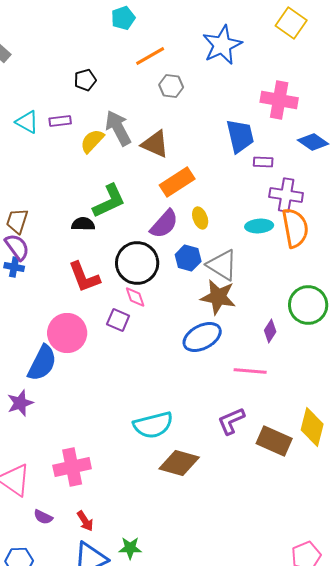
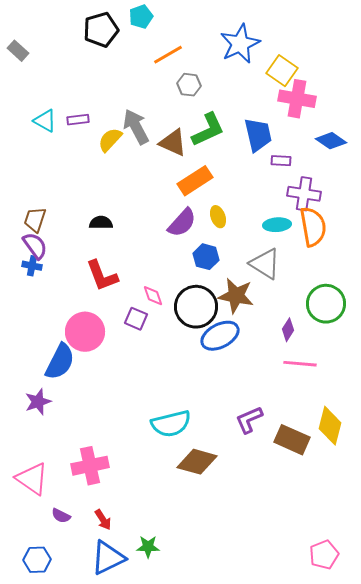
yellow square: (291, 23) -> (282, 71), moved
black pentagon: (85, 80) -> (101, 30), moved, size x1.6
green L-shape: (109, 201) -> (208, 130), moved
black circle: (137, 263) -> (196, 307), moved
gray triangle: (222, 265) -> (265, 264), moved
pink line: (250, 371) -> (300, 364), moved

